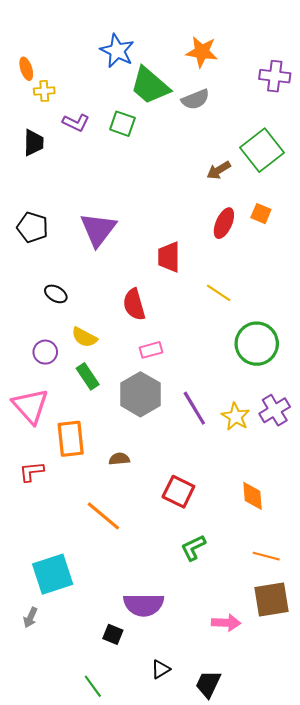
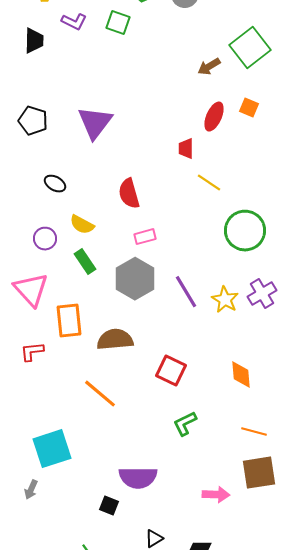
red trapezoid: (169, 257) -> (186, 149), moved, size x0.7
brown semicircle: (119, 459) -> (115, 340), size x1.8

